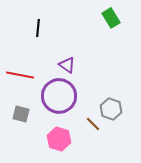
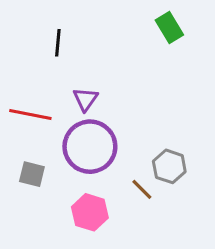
purple triangle: (67, 65) -> (85, 99), moved, turned 30

